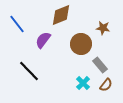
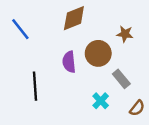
purple semicircle: (43, 40) -> (69, 62), moved, turned -42
black line: (29, 71) -> (35, 86), turned 40
brown semicircle: (106, 85) -> (137, 108), moved

